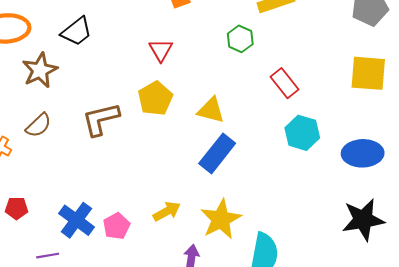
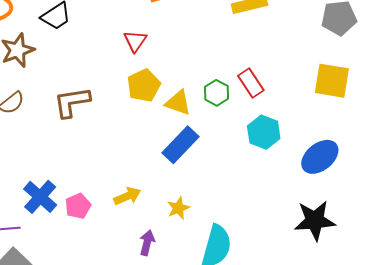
green hexagon: (240, 39) -> (216, 93), moved
yellow pentagon: (155, 98) -> (144, 85), moved
blue ellipse: (363, 153) -> (320, 157), turned -42
yellow star: (221, 219) -> (178, 208), size x0.6

